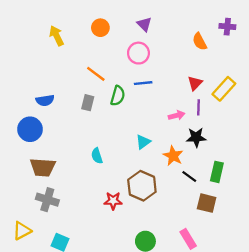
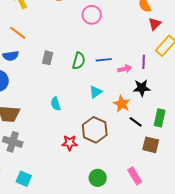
orange line: (96, 74) -> (18, 33), moved
blue line: (143, 83) -> (104, 60), moved
red triangle: (195, 83) -> (155, 24), moved
green semicircle: (118, 96) -> (79, 61), moved

